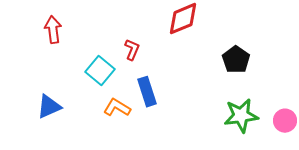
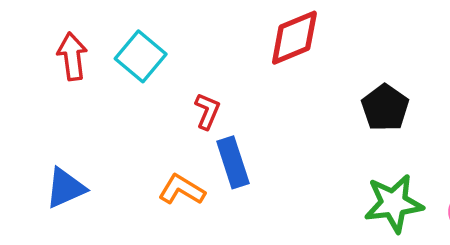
red L-shape: (132, 50) -> (207, 111), moved
cyan square: (100, 71) -> (141, 56), moved

